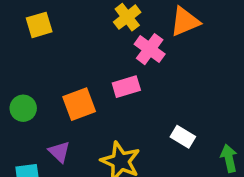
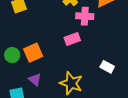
pink cross: (150, 49) -> (85, 16), turned -30
orange square: (79, 104) -> (33, 53), moved

